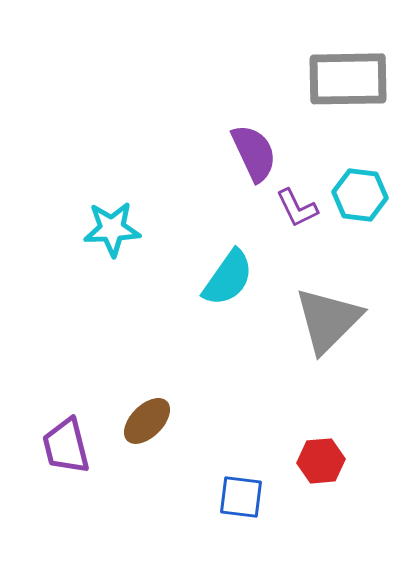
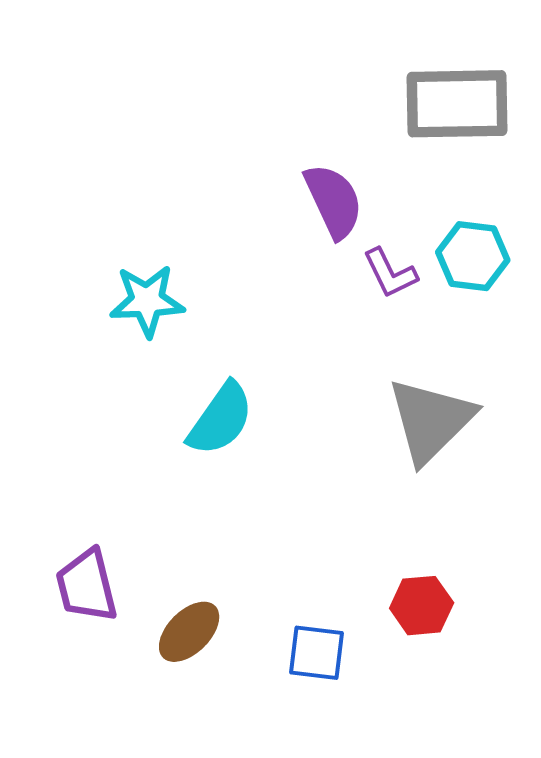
cyan semicircle: (228, 278) -> (221, 419), moved
brown ellipse: (147, 421) -> (189, 632), moved

